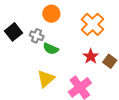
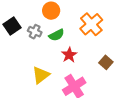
green semicircle: (51, 49) -> (57, 35), moved, turned -56
red star: (91, 56) -> (69, 55), moved

